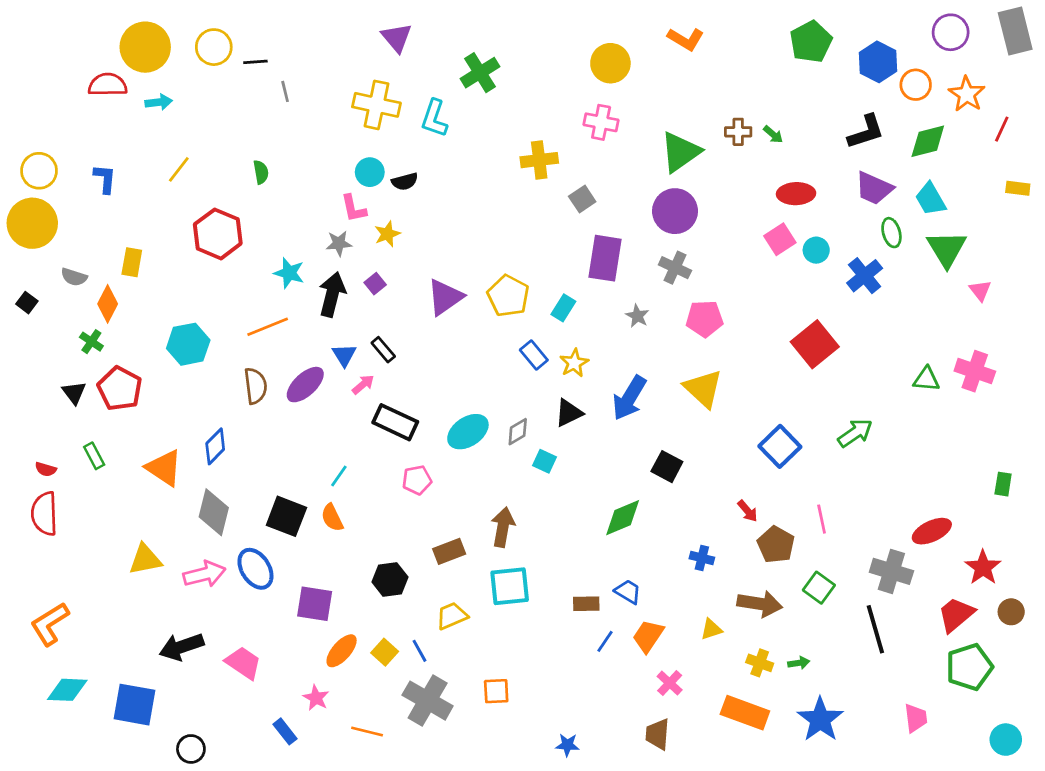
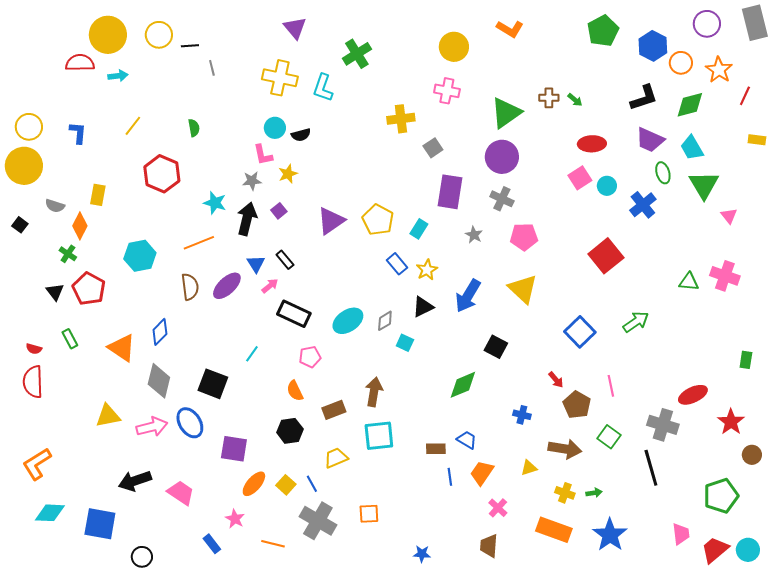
orange semicircle: (332, 518) -> (295, 391), moved
red trapezoid: (956, 614) -> (715, 550), moved
blue line: (605, 641) -> (450, 477), turned -42

